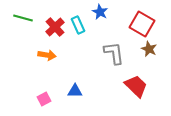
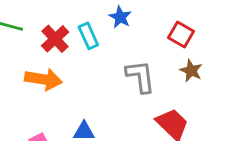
red square: (142, 24) -> (181, 34), size x0.7
orange arrow: (47, 55) -> (43, 79), size x1.4

